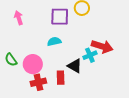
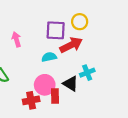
pink arrow: (19, 18) -> (16, 39), moved
red arrow: (102, 46) -> (71, 45), moved, turned -45
pink circle: (33, 64) -> (45, 85), moved

